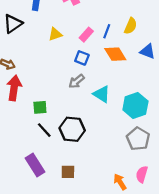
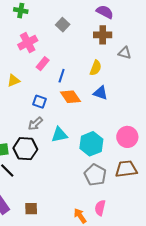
yellow semicircle: (131, 26) -> (96, 68), moved
pink rectangle: (86, 35) -> (43, 64), moved
cyan triangle: (102, 94) -> (59, 135), turned -42
black hexagon: (72, 129) -> (25, 149), moved

